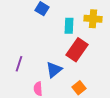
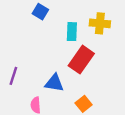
blue triangle: (54, 70) -> (54, 83), turned 48

